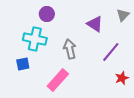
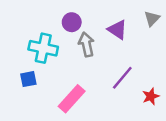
purple circle: (47, 14) -> (72, 22), moved
gray arrow: (70, 49) -> (86, 44), moved
purple line: (111, 52) -> (122, 78), moved

